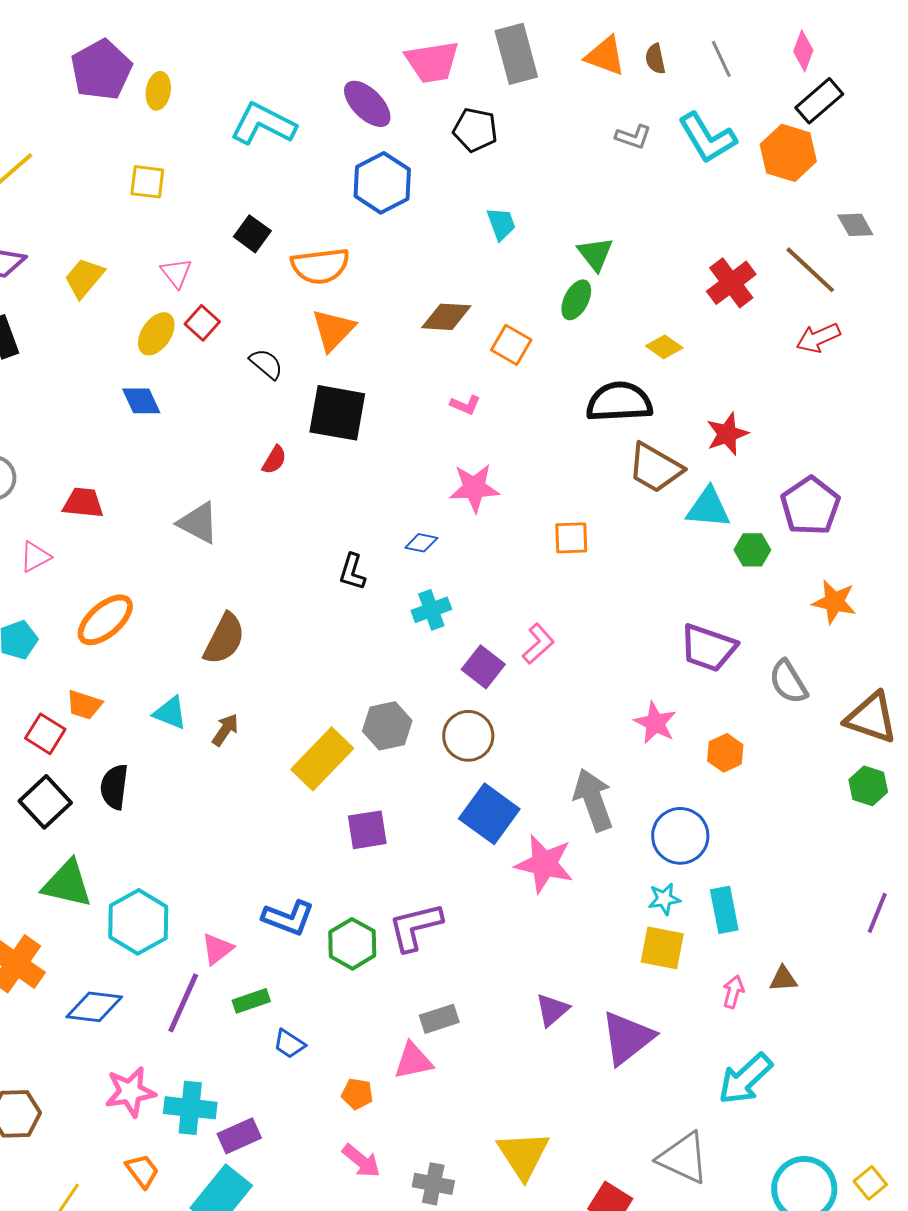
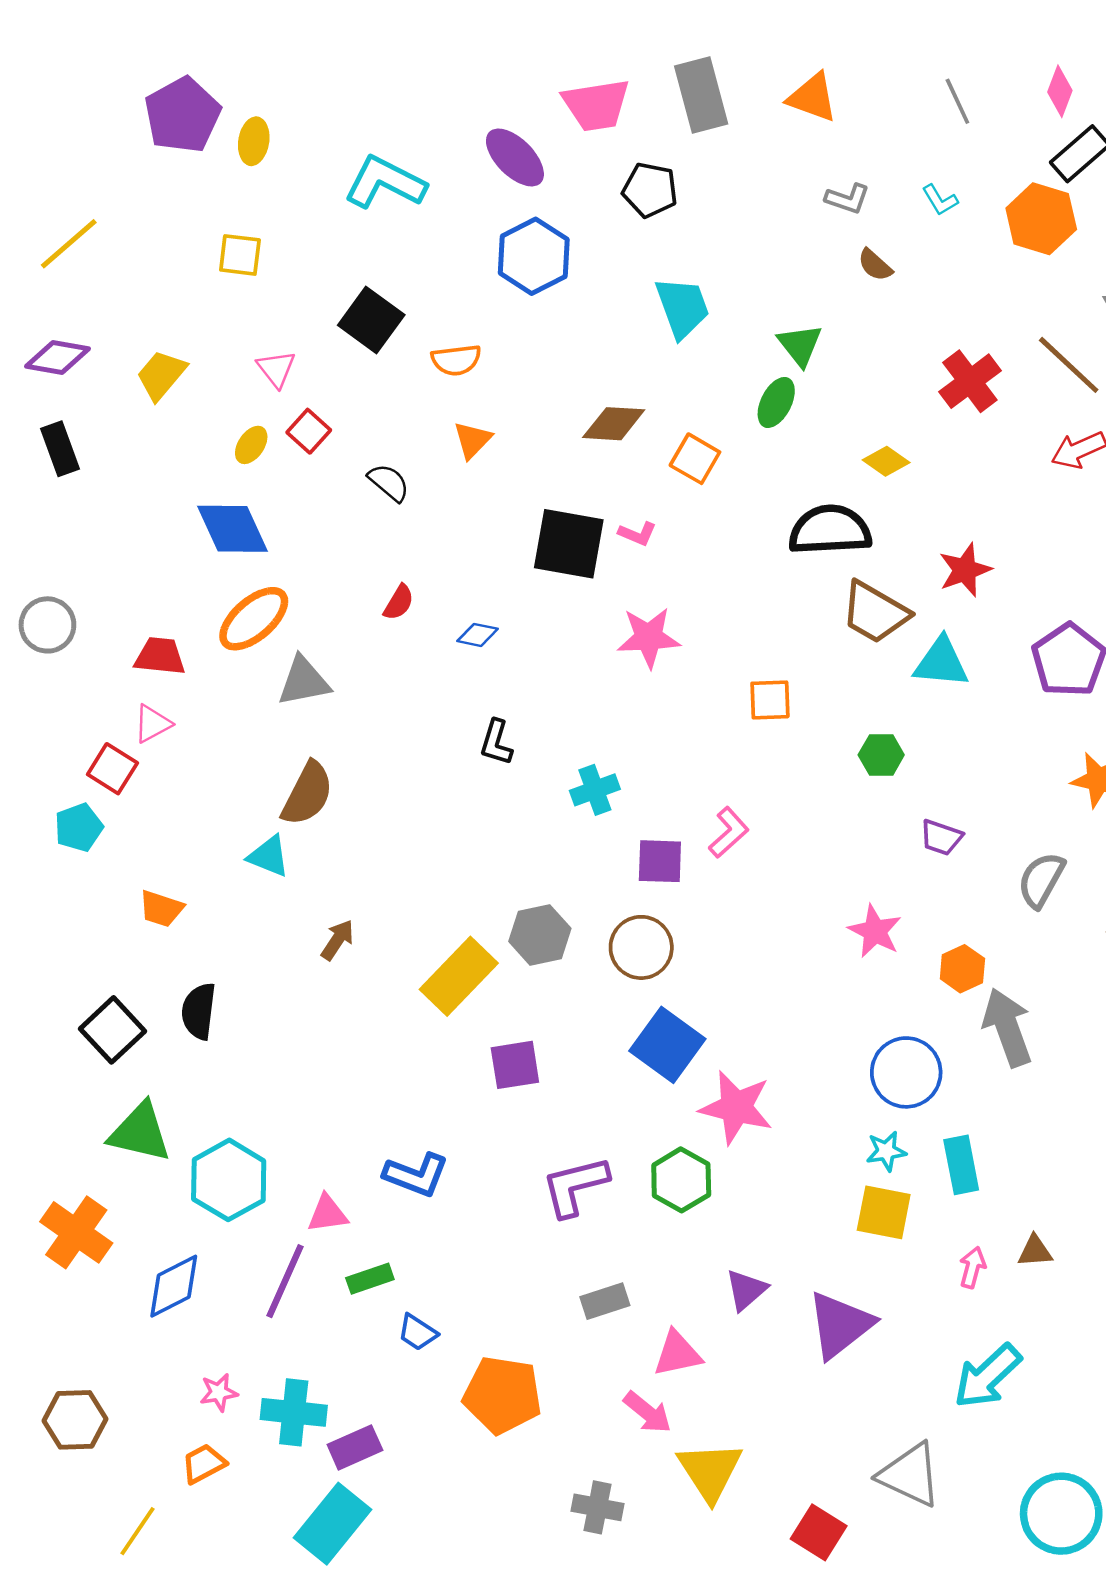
brown semicircle: (655, 59) -> (875, 265), moved, turned -36
cyan L-shape: (707, 138) -> (940, 200), size x0.5
cyan trapezoid: (501, 224) -> (682, 307), size x1.5
black square: (252, 234) -> (371, 320), size x1.4
orange semicircle: (320, 266) -> (456, 360), size x0.7
orange triangle: (333, 330) -> (472, 440), size x0.7
yellow ellipse: (156, 334) -> (251, 445), size x0.7
blue diamond: (141, 401) -> (232, 529), size x1.5
black square: (337, 413) -> (569, 544), moved
gray triangle: (198, 523) -> (304, 681), turned -39
blue diamond: (421, 543) -> (477, 635), moved
green hexagon: (752, 550) -> (881, 755), moved
pink triangle: (35, 557) -> (152, 724), moved
orange ellipse: (105, 620) -> (254, 619), moved
brown semicircle: (224, 639) -> (307, 794), moved
purple trapezoid: (708, 648) -> (941, 837), size x0.6
purple square: (483, 667) -> (660, 861), turned -36
gray semicircle: (788, 682) -> (1041, 880), turned 60
cyan triangle: (170, 713) -> (269, 856), moved
red square: (45, 734) -> (112, 769), moved
gray arrow: (593, 800) -> (1007, 1027), moved
green hexagon: (352, 944) -> (681, 1180), moved
pink triangle: (217, 949) -> (327, 1214), turned 30
blue diamond: (94, 1007) -> (174, 1286), turned -34
pink triangle: (413, 1061) -> (677, 1354), moved
pink star: (130, 1092) -> (219, 1392), size x0.6
orange pentagon: (357, 1094) -> (502, 1395), size x2.0
pink arrow: (361, 1161) -> (647, 1412), moved
orange trapezoid: (142, 1171) -> (204, 1464), moved, turned -81

